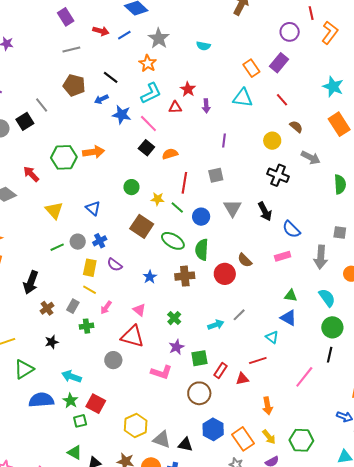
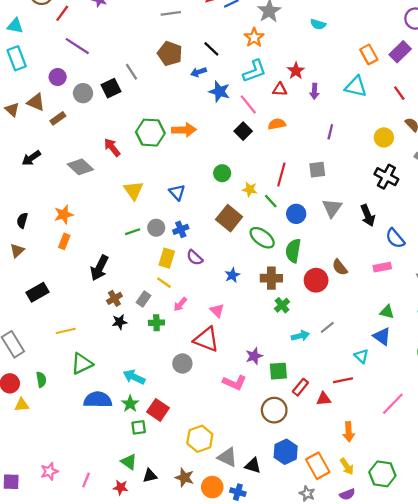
orange semicircle: (170, 154) -> (277, 124), moved
green cross: (174, 318) -> (282, 305), moved
black star: (52, 342) -> (120, 322), moved

